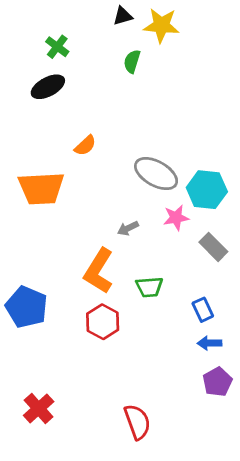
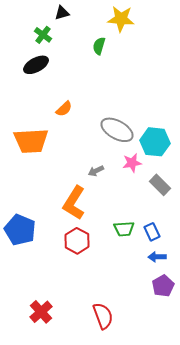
black triangle: (123, 16) -> (62, 13), moved
green trapezoid: (149, 287) -> (124, 229), moved
red cross: (39, 409) -> (41, 312), moved

